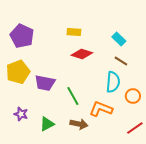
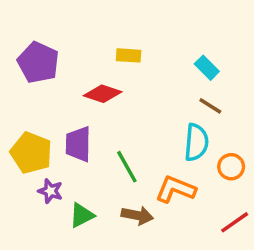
red diamond: (82, 54) -> (103, 94), moved
yellow pentagon: (18, 72) -> (31, 153), moved, turned -30
purple trapezoid: (45, 83) -> (78, 144), turned 80
purple star: (21, 114) -> (50, 191), moved

